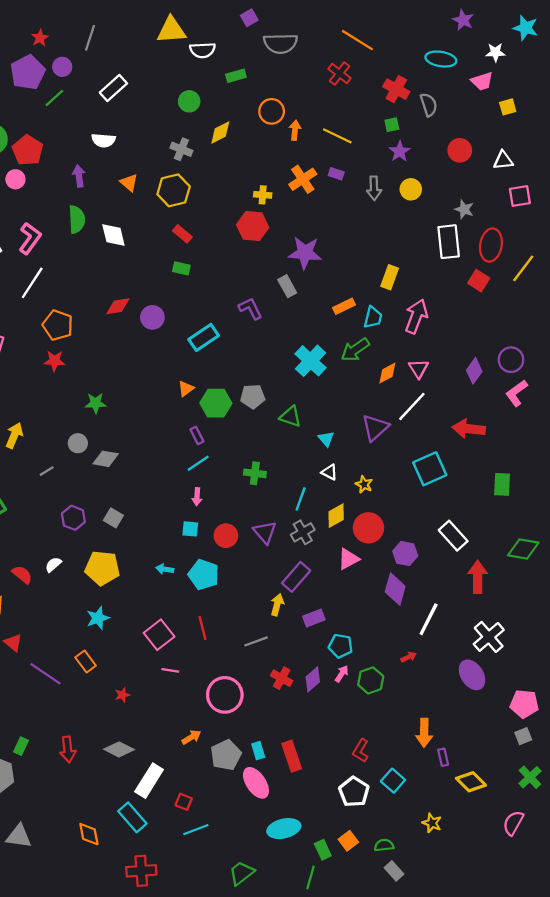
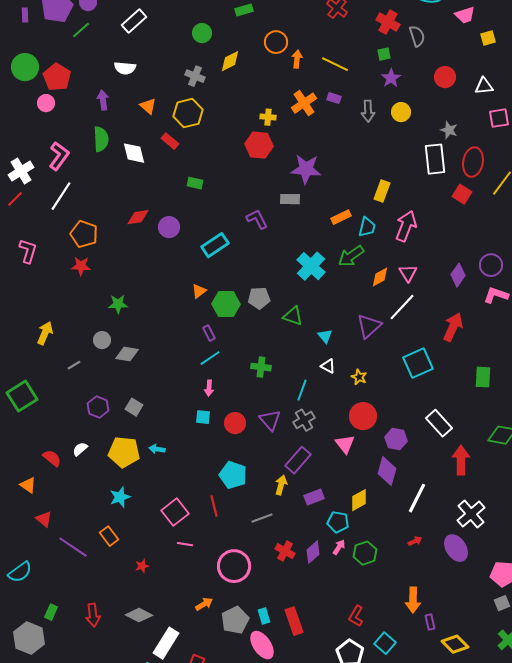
red rectangle: (182, 234) -> (170, 141), moved
gray rectangle: (287, 286) -> (290, 199), turned -60
pink L-shape: (517, 393) -> (496, 295), turned 55
red arrow: (469, 429) -> (453, 327), turned 108
yellow diamond: (336, 516) -> (359, 500), moved
pink triangle: (348, 559) -> (345, 444), turned -40
cyan arrow: (165, 569) -> (157, 449), moved
cyan pentagon: (204, 575) -> (233, 475), moved
red arrow: (409, 657) -> (415, 541), moved

